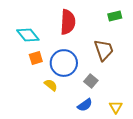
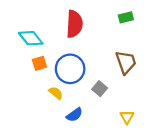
brown trapezoid: (104, 50) -> (126, 62), moved
blue semicircle: (85, 105) -> (74, 115), moved

